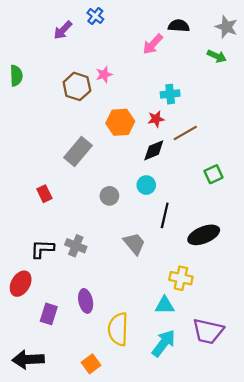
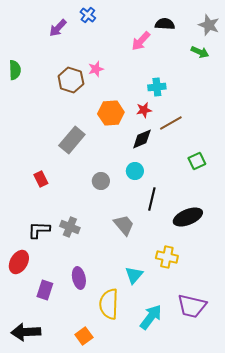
cyan triangle: (165, 305) -> (134, 275), moved, turned -48

